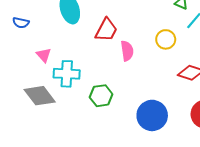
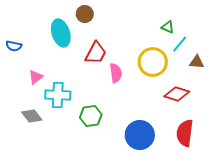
yellow circle: (166, 39) -> (153, 62), size x1.5
pink triangle: (44, 55) -> (36, 77), turned 35
gray diamond: (40, 96) -> (32, 116), size x0.7

